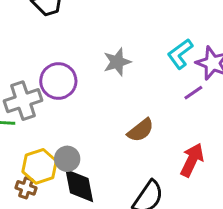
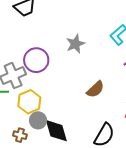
gray circle: (67, 159) -> (38, 120), moved
yellow hexagon: (40, 166) -> (29, 102), moved

